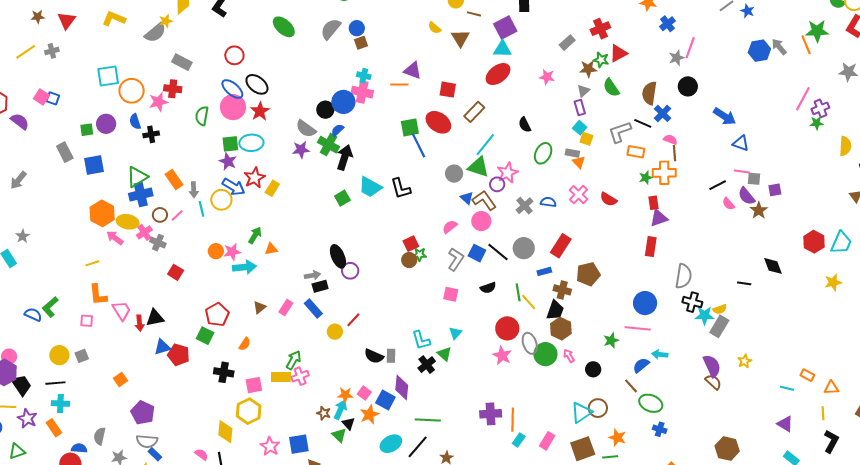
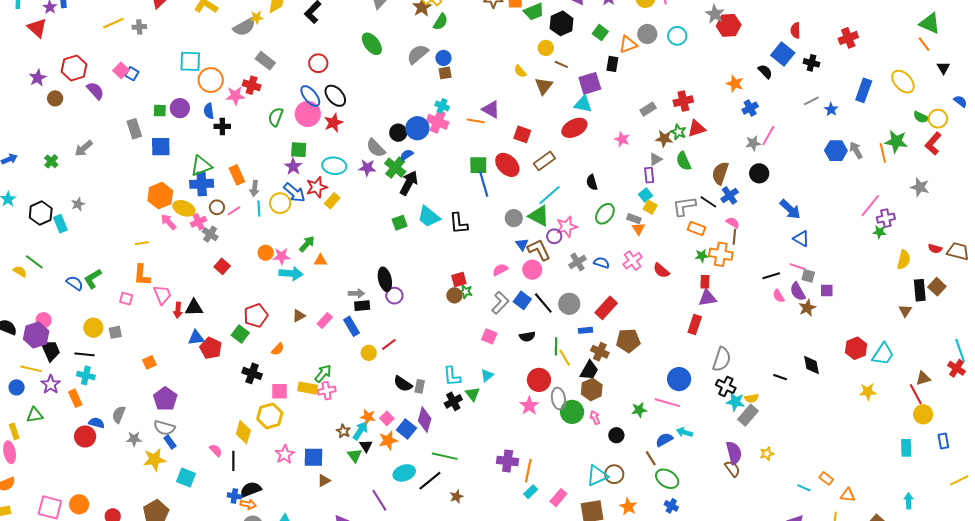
cyan ellipse: (251, 143) -> (334, 166), moved

